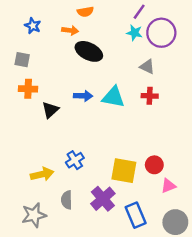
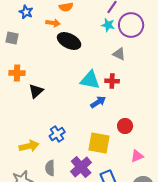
blue star: (33, 26) -> (26, 12), moved
gray square: (22, 60) -> (12, 38), moved
blue arrow: (83, 96) -> (98, 102), moved, turned -35
red cross: (150, 96) -> (112, 81), moved
red circle: (154, 165) -> (125, 126), moved

